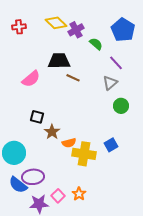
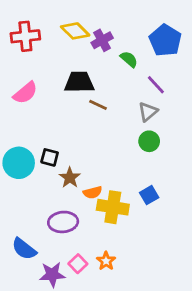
red cross: (19, 27) -> (25, 36), size x1.5
pink semicircle: (31, 79) -> (25, 93), moved
green circle: (121, 106) -> (149, 141), moved
cyan circle: (14, 153) -> (19, 163), moved
purple ellipse: (33, 177) -> (63, 222), moved

